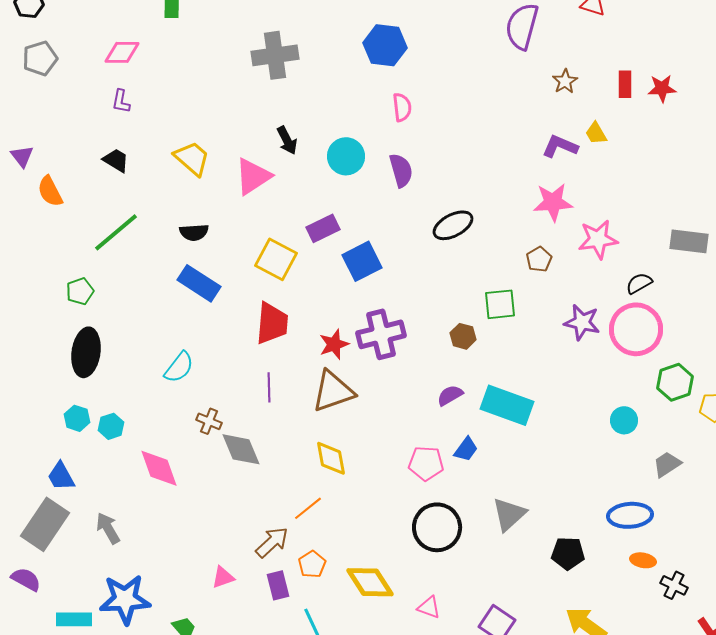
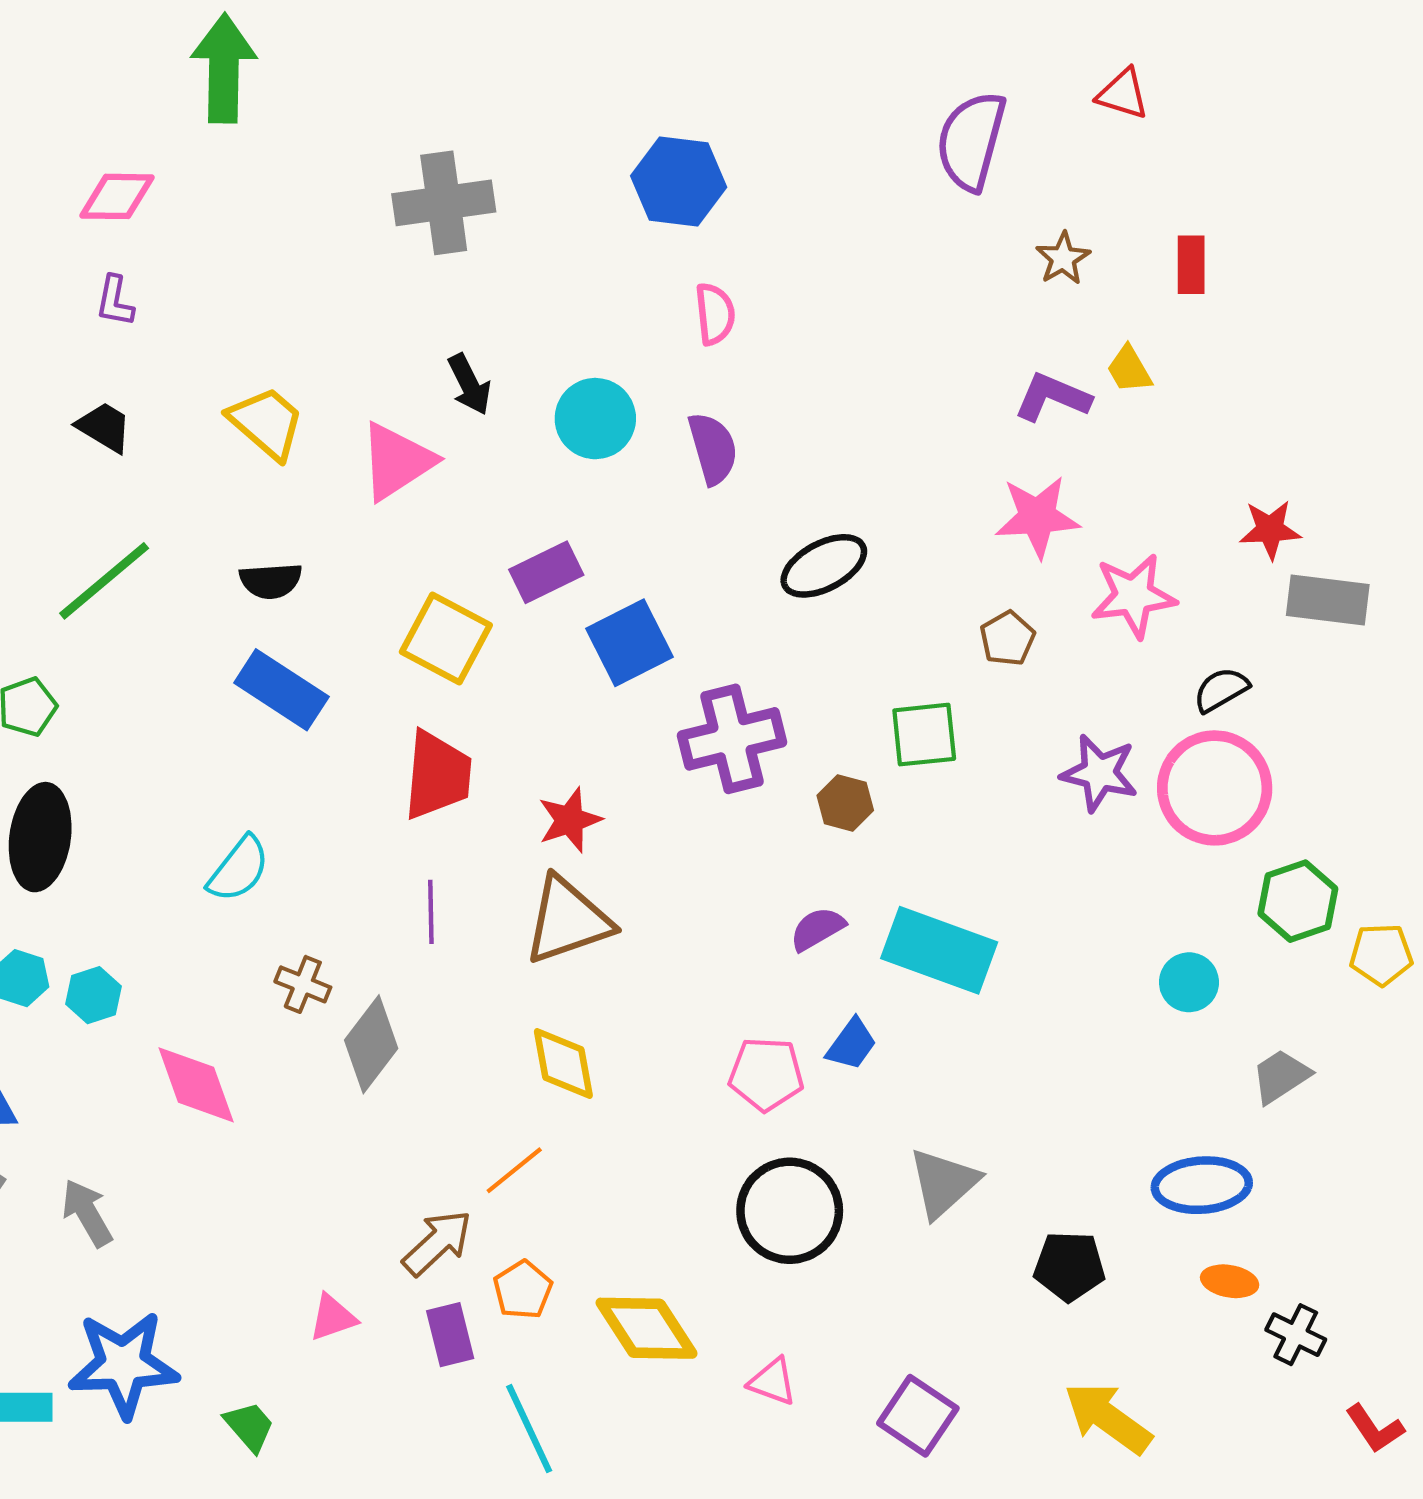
red star: (662, 88) -> (1270, 530), moved
purple cross: (381, 334) -> (732, 739), moved
gray diamond: (241, 449) -> (371, 1044), turned 60

